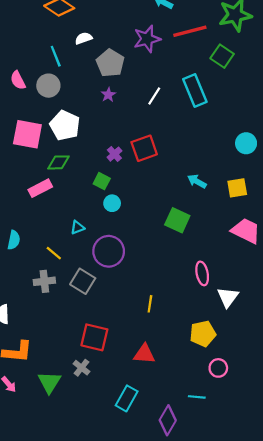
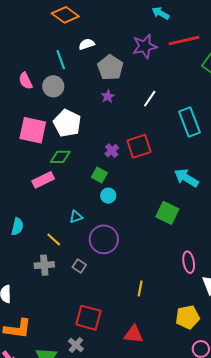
cyan rectangle: (195, 90) -> (189, 122), moved
cyan arrow: (197, 181) -> (186, 178), size x1.4
gray square: (83, 281) -> (79, 266), size x0.6

